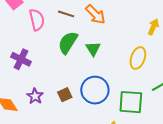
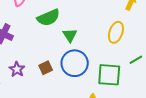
green semicircle: (68, 43) -> (48, 18), turned -145
green triangle: (93, 49) -> (70, 35), moved

